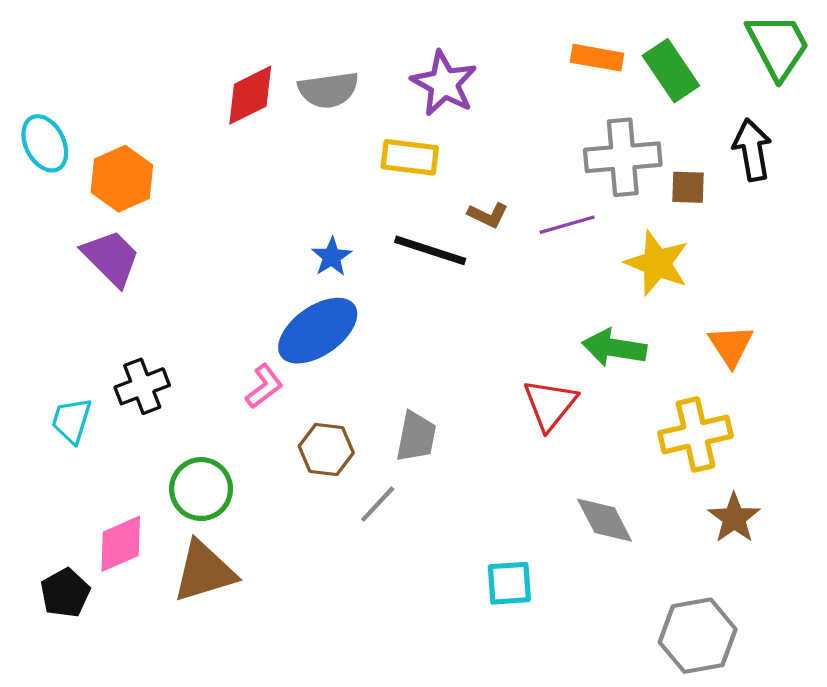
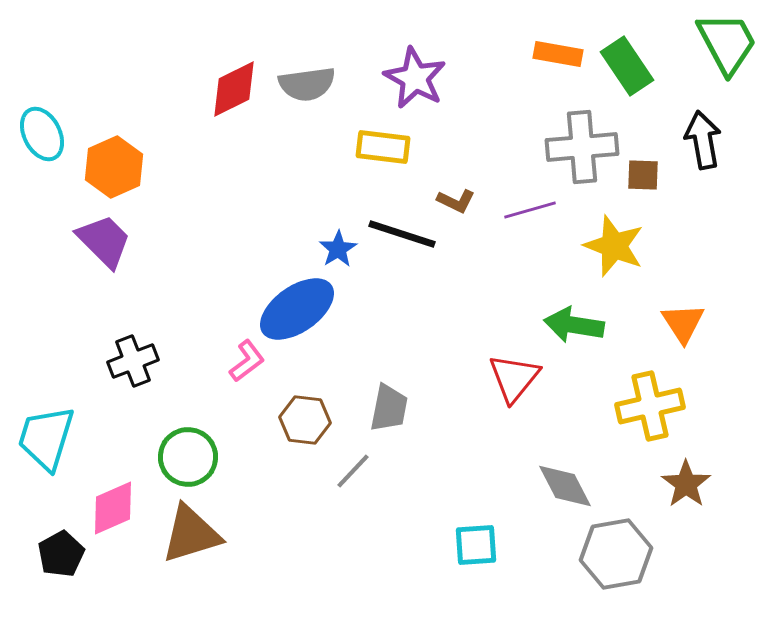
blue star: (332, 257) -> (338, 249), moved
cyan trapezoid: (72, 421) -> (46, 438), moved, size x1.5
gray hexagon: (698, 636) -> (616, 554), moved

